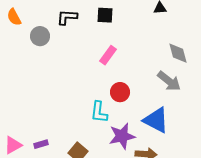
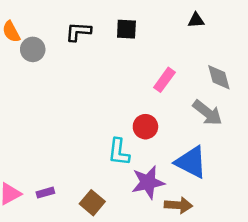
gray circle: (40, 36) -> (33, 49), moved
pink rectangle: (108, 55) -> (164, 80), moved

